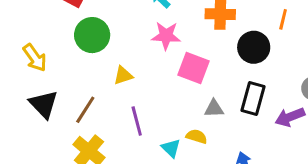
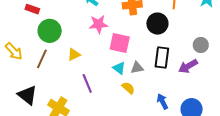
black triangle: (44, 104) -> (27, 95), moved
brown line: (85, 110) -> (42, 59), moved
yellow semicircle: (197, 136) -> (128, 88), turned 32
cyan triangle: (171, 148) -> (119, 68), moved

